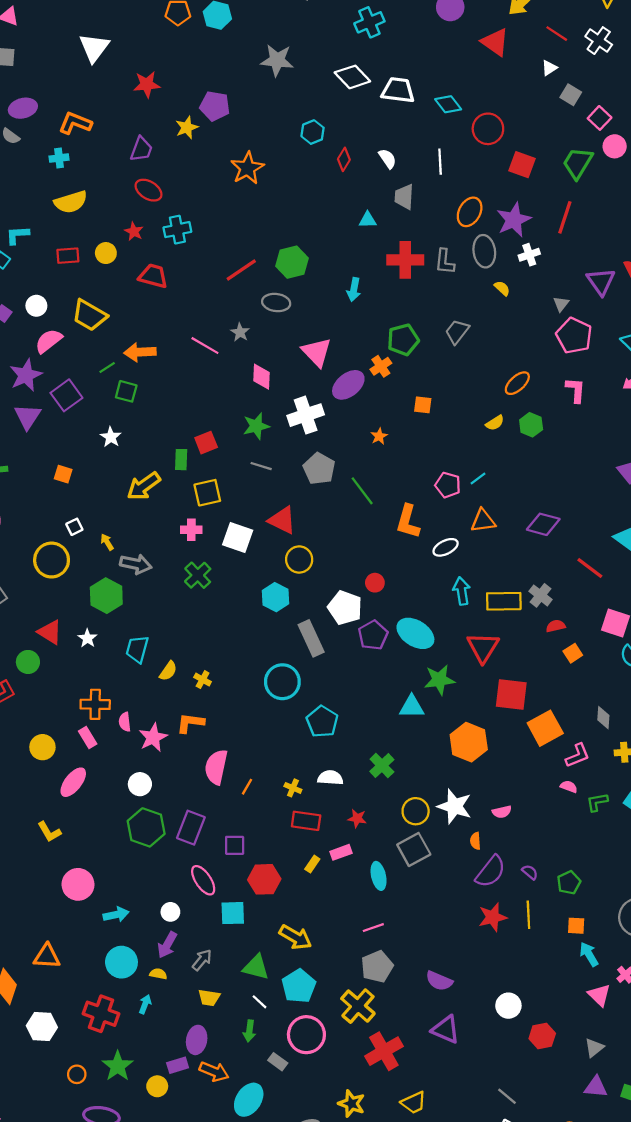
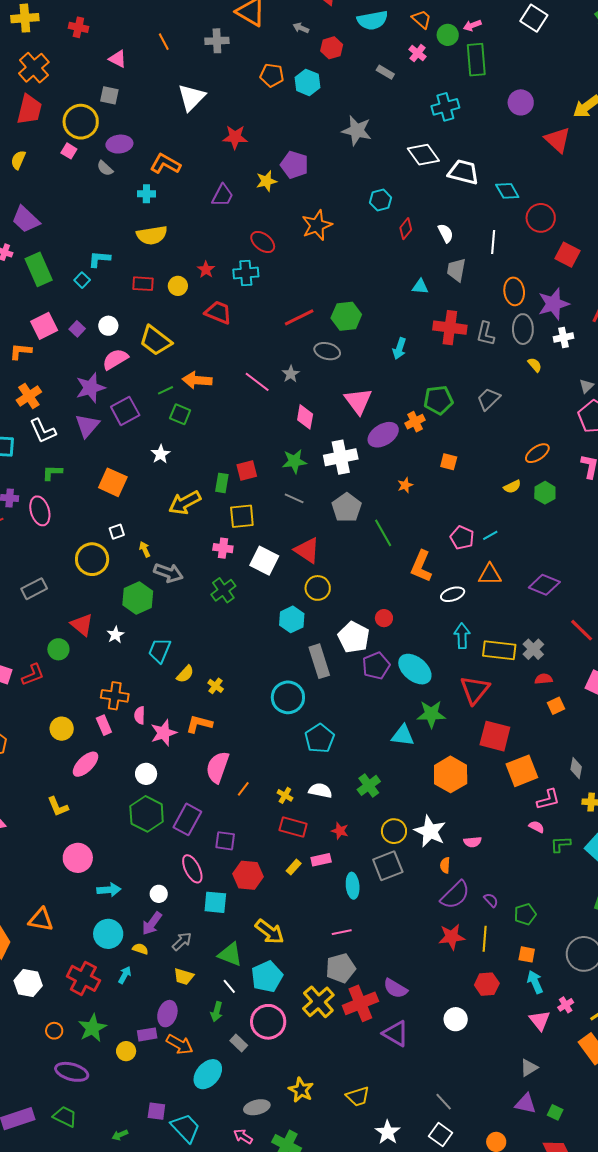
red ellipse: (148, 190) -> (263, 242), moved
orange ellipse: (470, 212) -> (514, 291), turned -44
orange square: (63, 474) -> (113, 482), size x1.6
red hexagon: (542, 1036) -> (487, 984), moved
red cross: (384, 1051) -> (360, 1003), moved

